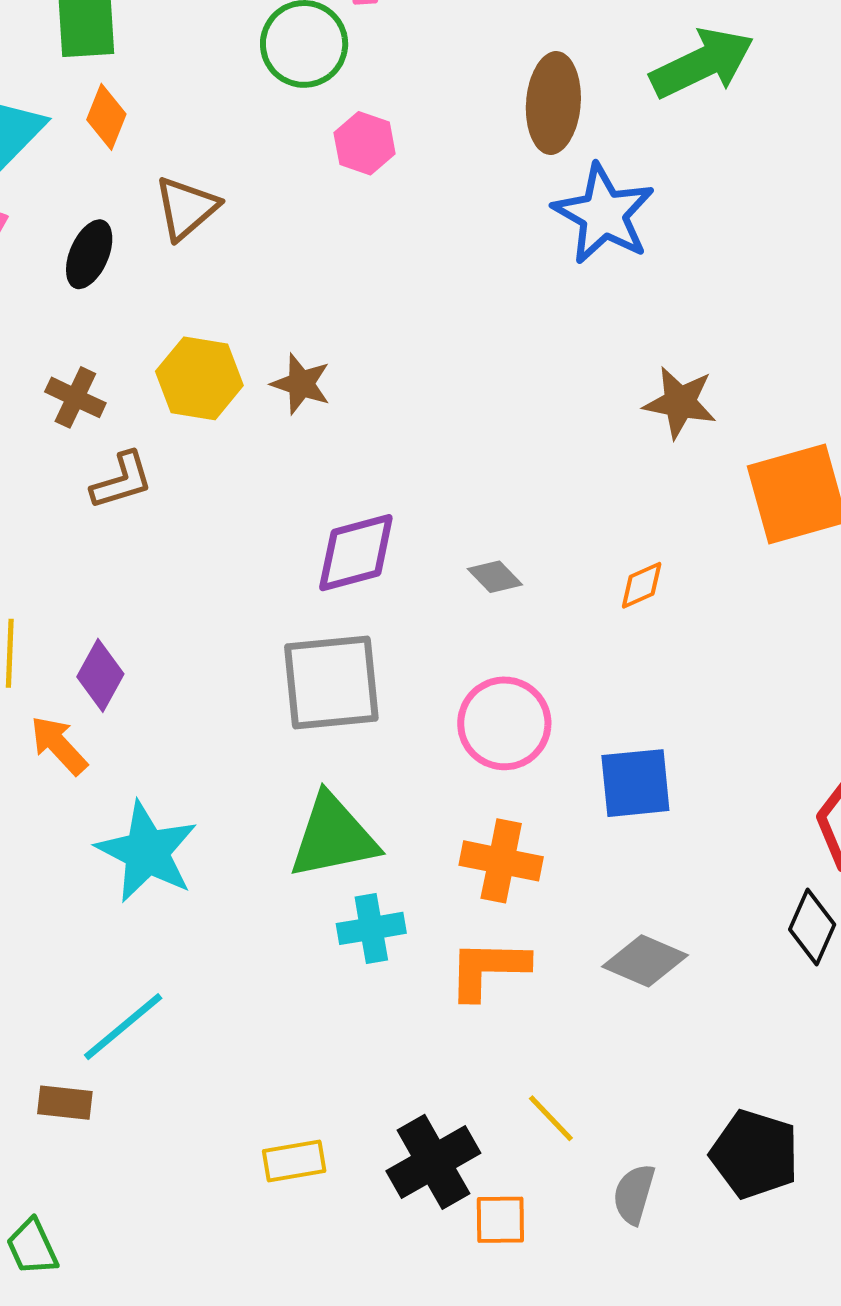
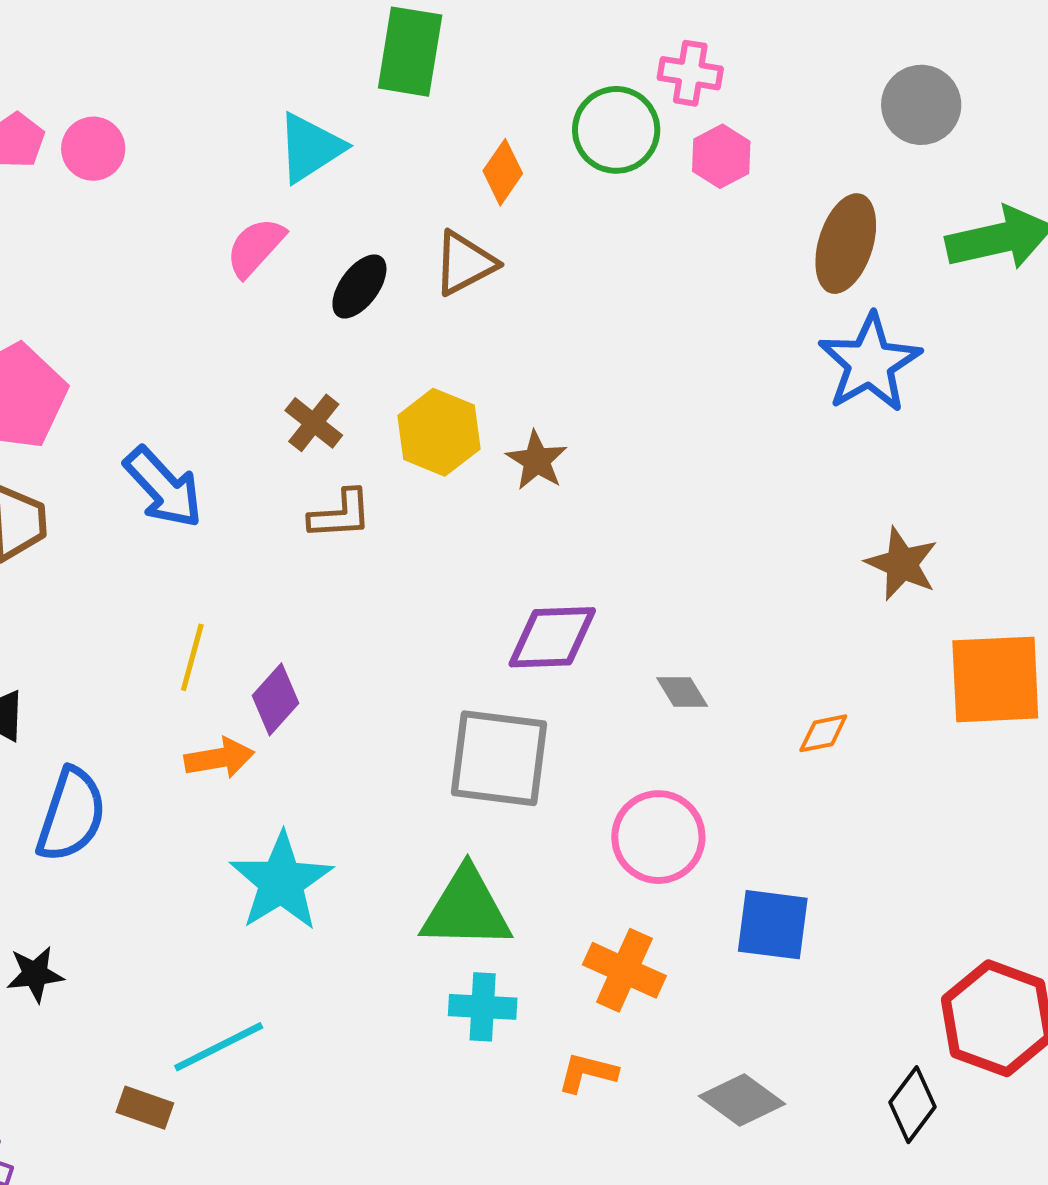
orange diamond: (106, 117) -> (503, 172), moved
pink hexagon: (365, 143) -> (721, 156), moved
orange arrow: (59, 745) -> (219, 758), turned 110
orange L-shape: (488, 969) -> (587, 1073), size x0.7

